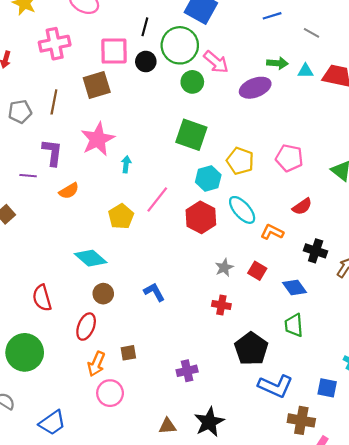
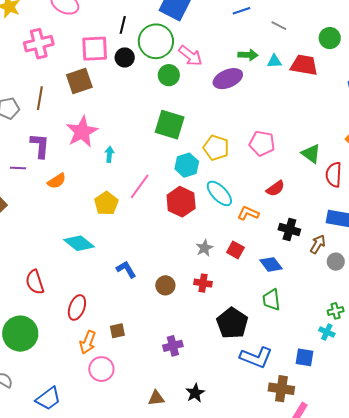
blue L-shape: (154, 292) -> (126, 269), moved
brown circle: (103, 294) -> (165, 285), moved
black star: (209, 422) -> (195, 393), size x0.7

